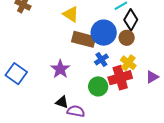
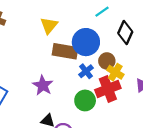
yellow triangle: (71, 14) -> (49, 25), turned 42
black diamond: (131, 20) -> (125, 33), moved
brown circle: (127, 38) -> (107, 61), moved

